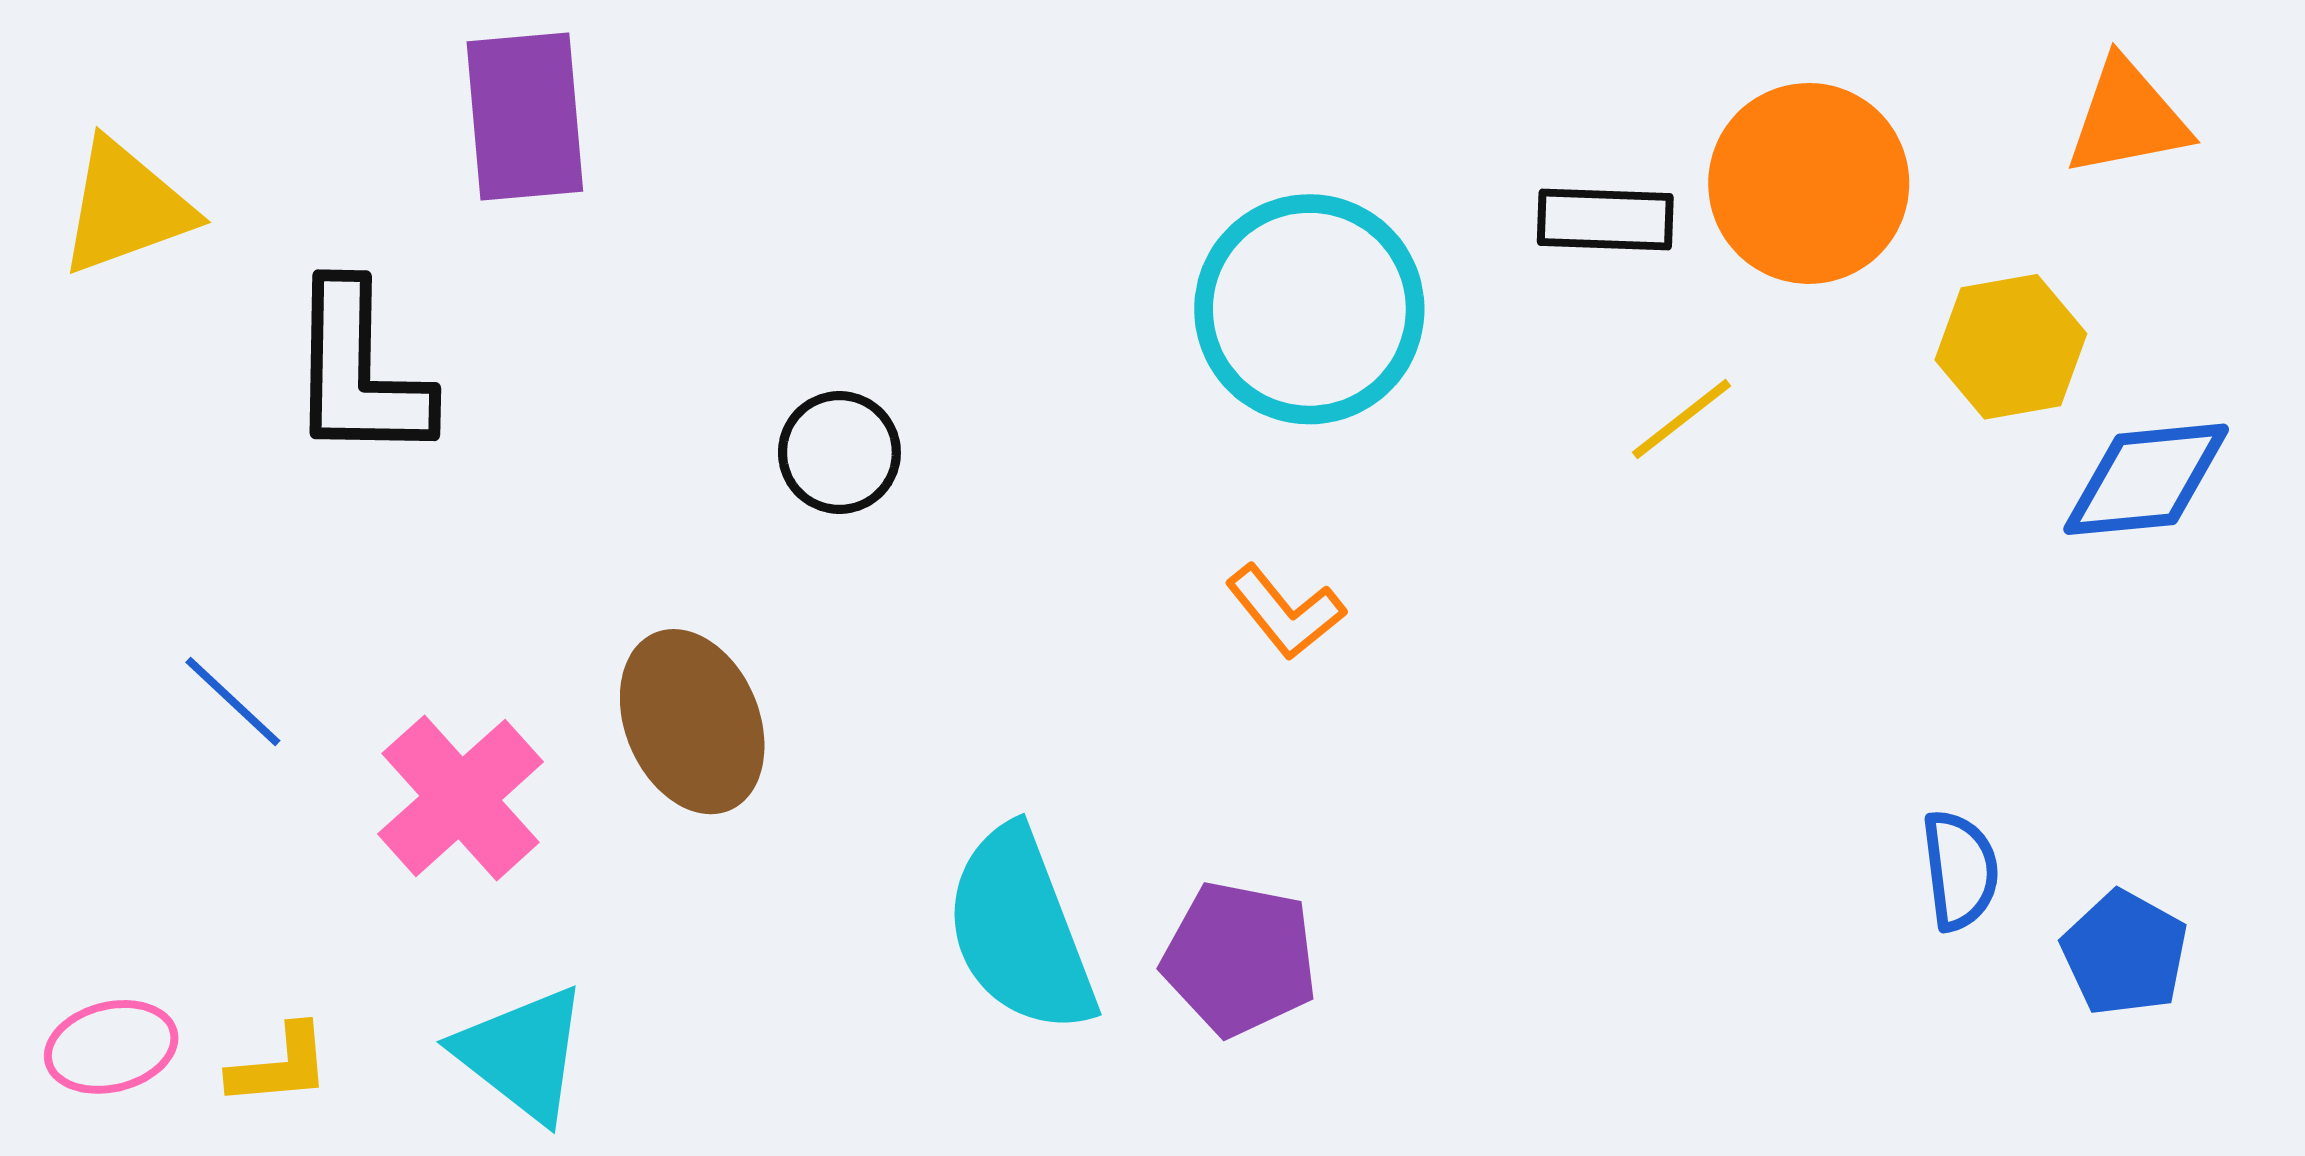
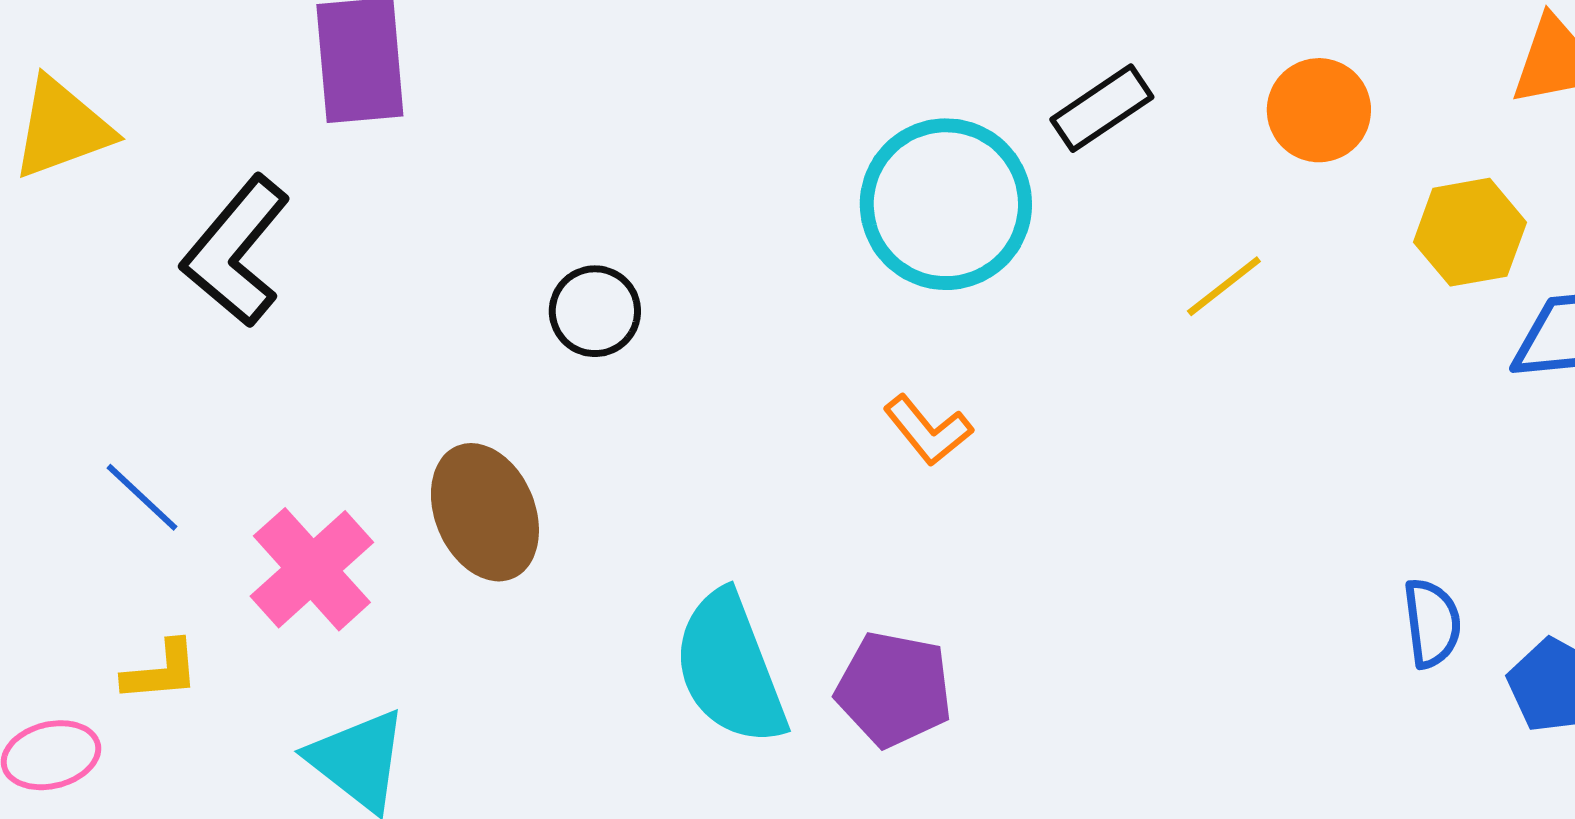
orange circle: (1809, 183) -> (1319, 110), size x0.7
black rectangle: (1605, 220) -> (1102, 108), moved, turned -36
black L-shape: (359, 372) -> (236, 251), turned 39
yellow L-shape: (280, 1066) -> (161, 671), moved

